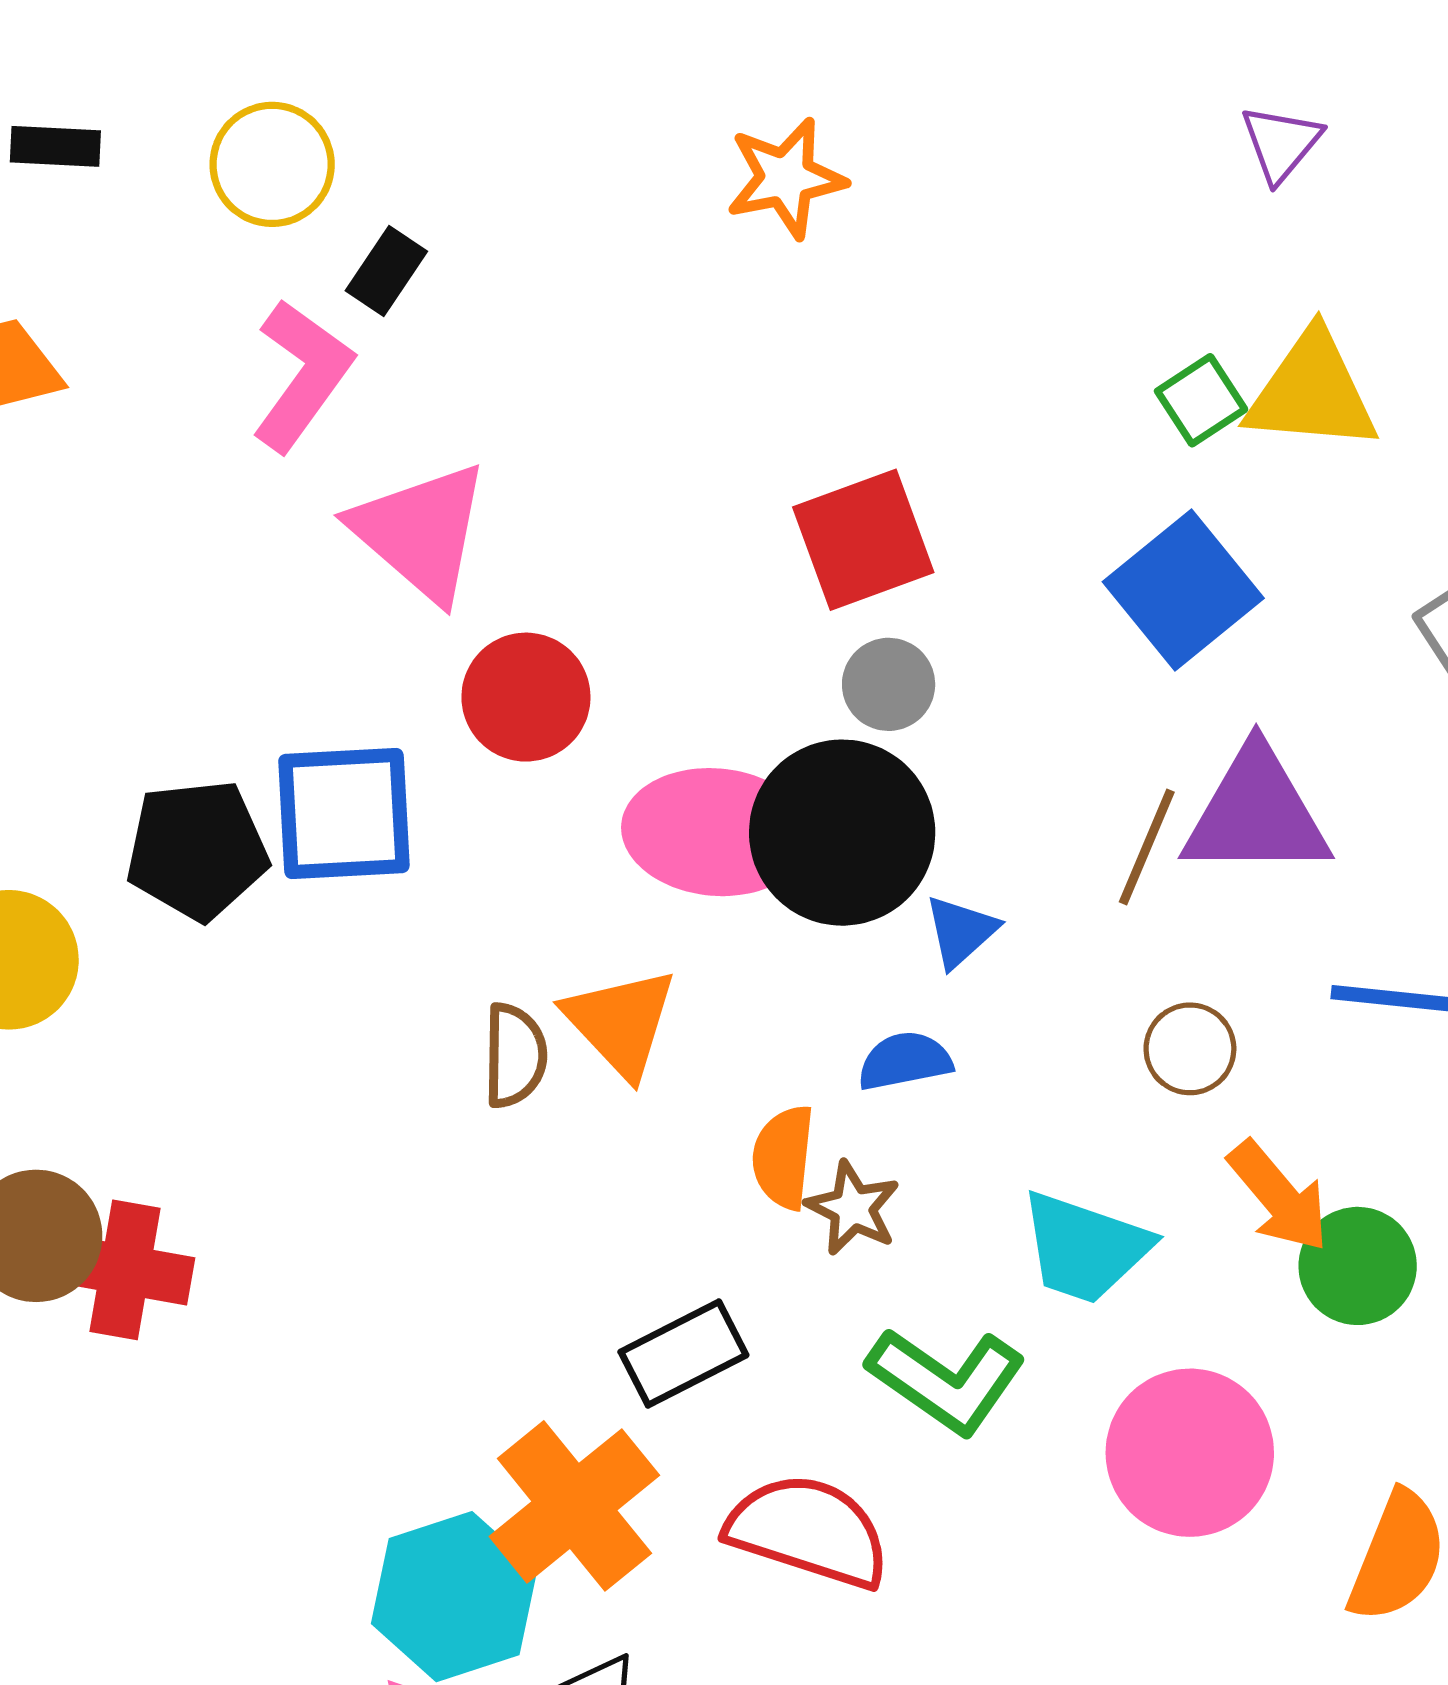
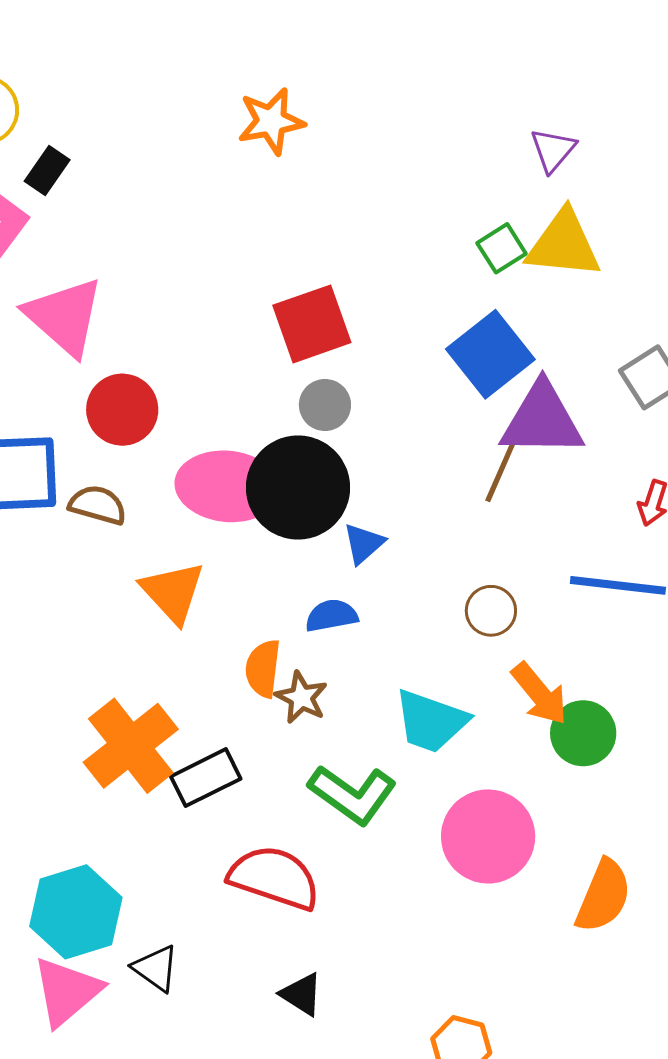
purple triangle: (1281, 143) -> (553, 150), moved
purple triangle: (1256, 813) -> (542, 420), moved
brown line: (1147, 847) -> (501, 470), moved
brown semicircle: (515, 1055) -> (98, 505), moved, turned -76
orange cross: (574, 1506) -> (131, 746), moved

